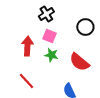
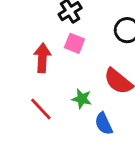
green star: (51, 55) -> (82, 99), moved

